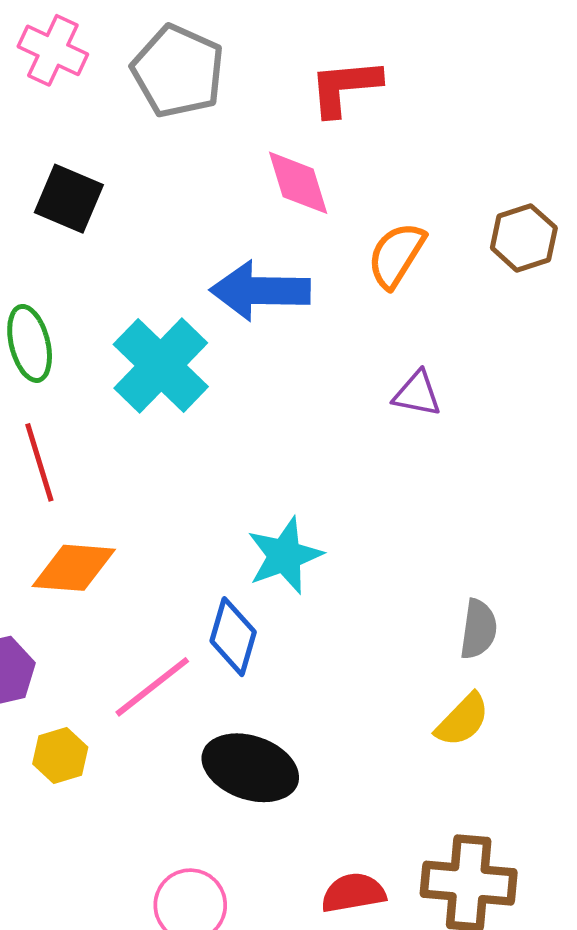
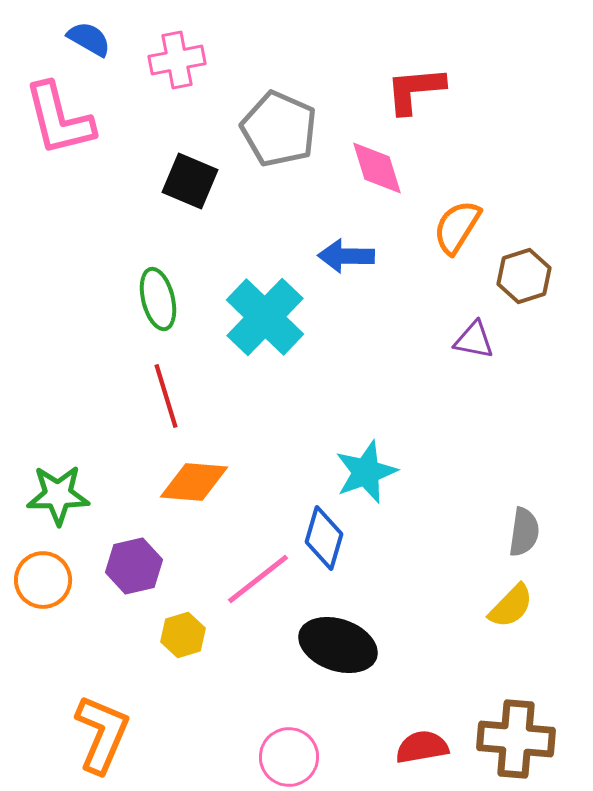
pink cross: (53, 50) -> (177, 60), turned -36
gray pentagon: (178, 71) -> (279, 129), moved
brown hexagon: (524, 238) -> (524, 276), moved
blue arrow: (260, 291) -> (346, 256), size x0.7

